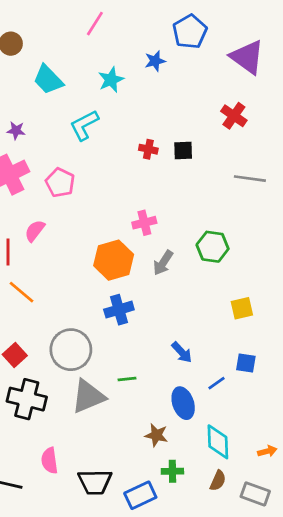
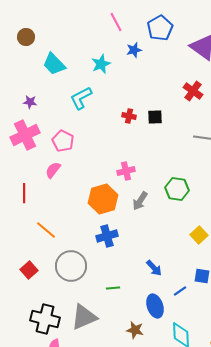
pink line: (95, 24) -> (116, 22), moved, turned -60
pink semicircle: (35, 231) -> (53, 170), moved
orange line: (21, 292) -> (46, 230), moved
yellow square: (242, 308) -> (199, 235), turned -30
gray triangle: (88, 396) -> (84, 317), moved
black cross: (27, 399) -> (45, 319), moved

